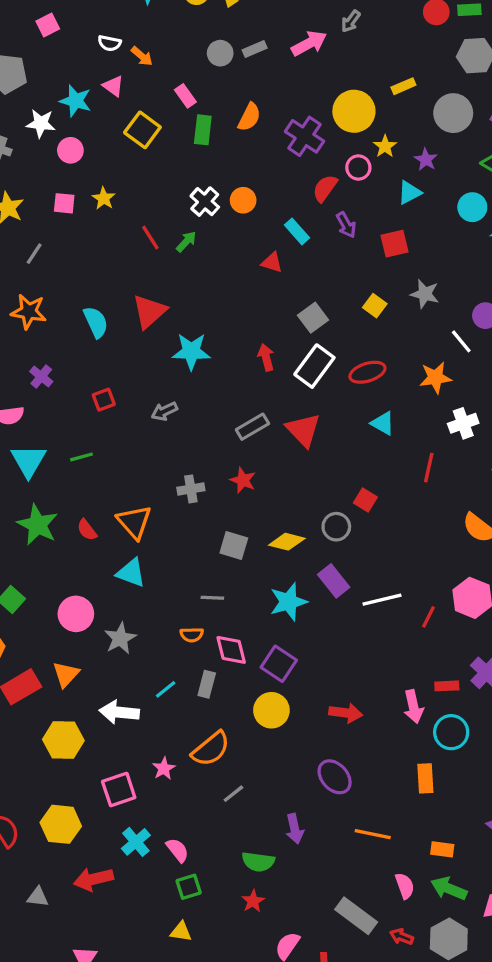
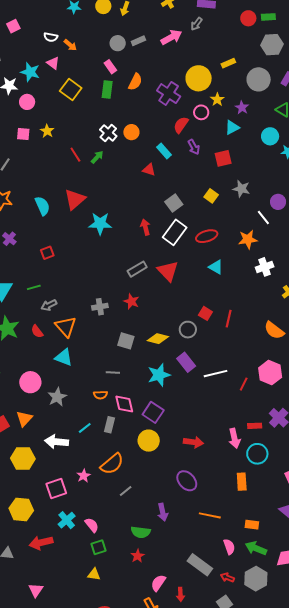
pink rectangle: (185, 96) -> (110, 67), moved
gray arrow: (164, 411) -> (49, 305), moved
red line: (429, 468) -> (229, 319), moved

